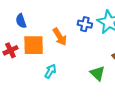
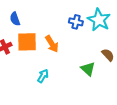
orange arrow: (60, 37) -> (52, 44), moved
cyan arrow: (50, 71) -> (43, 76), moved

